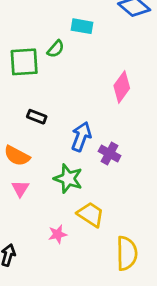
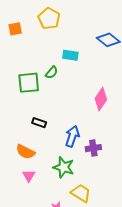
purple cross: (110, 153) -> (93, 148), turned -35

